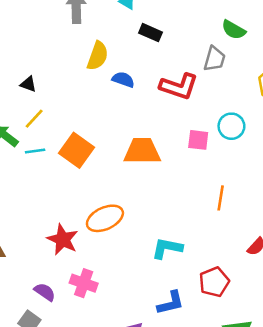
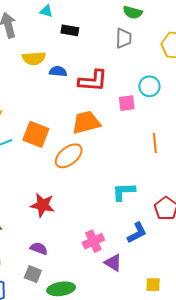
yellow semicircle: (98, 56) -> (34, 58), turned 80
red L-shape: (179, 86) -> (93, 81), moved
orange ellipse: (105, 218) -> (69, 156), moved
pink cross: (84, 283) -> (93, 241), moved, turned -30

